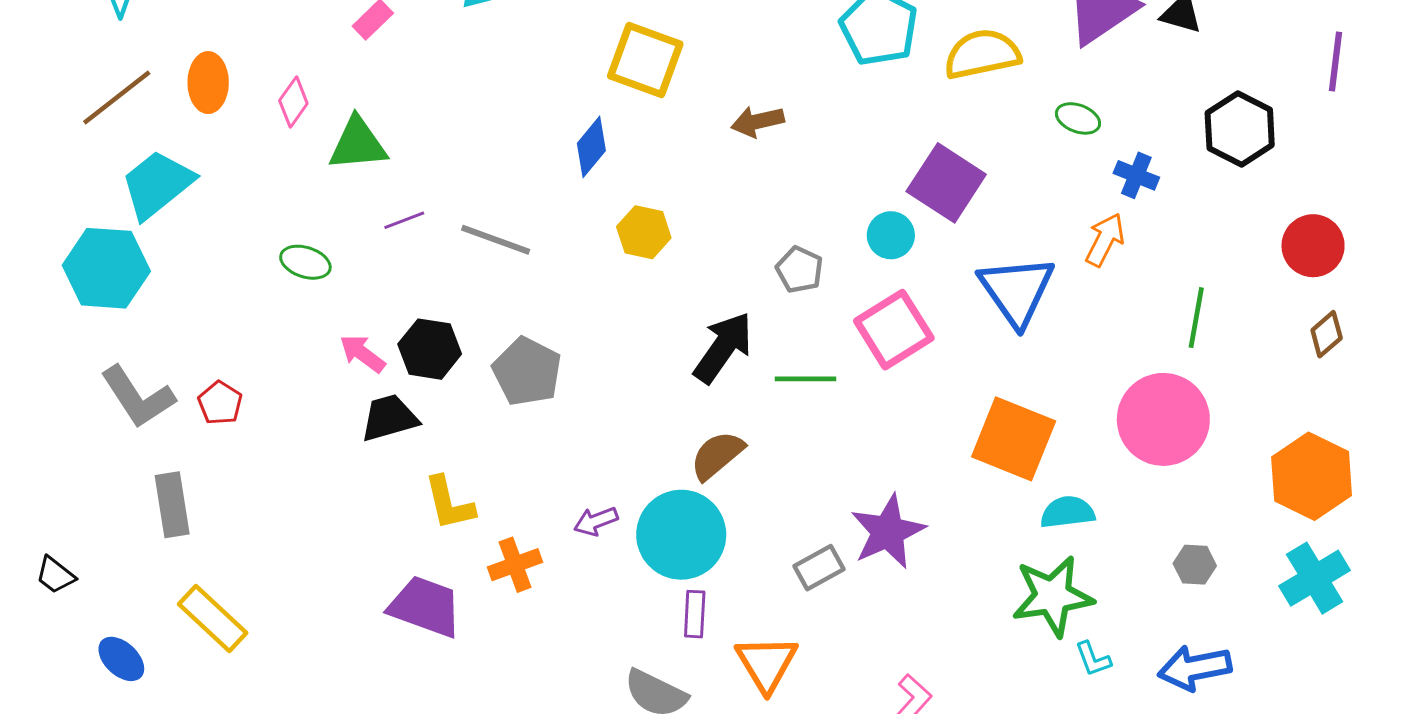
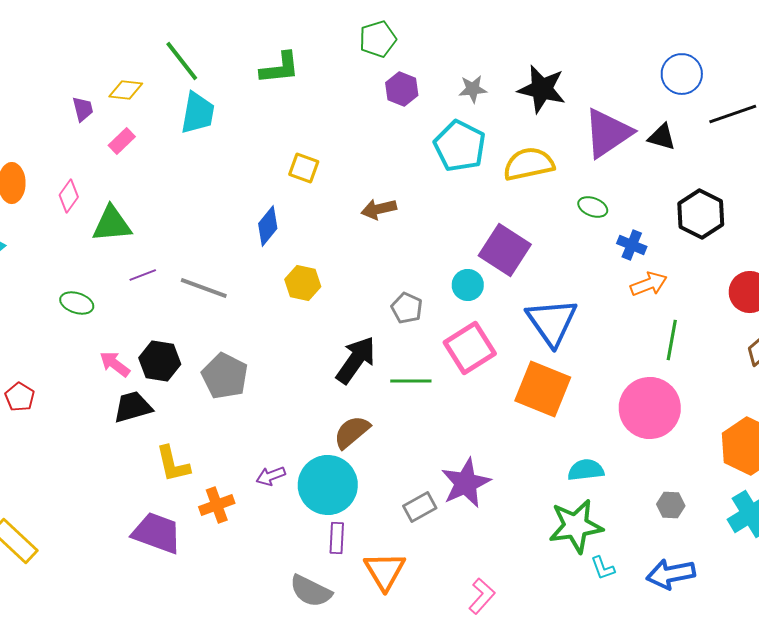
yellow square: (645, 60) -> (304, 168), size x0.6
orange arrow: (1105, 240) -> (649, 284), moved, turned 42
orange square: (1014, 439) -> (543, 389), moved

